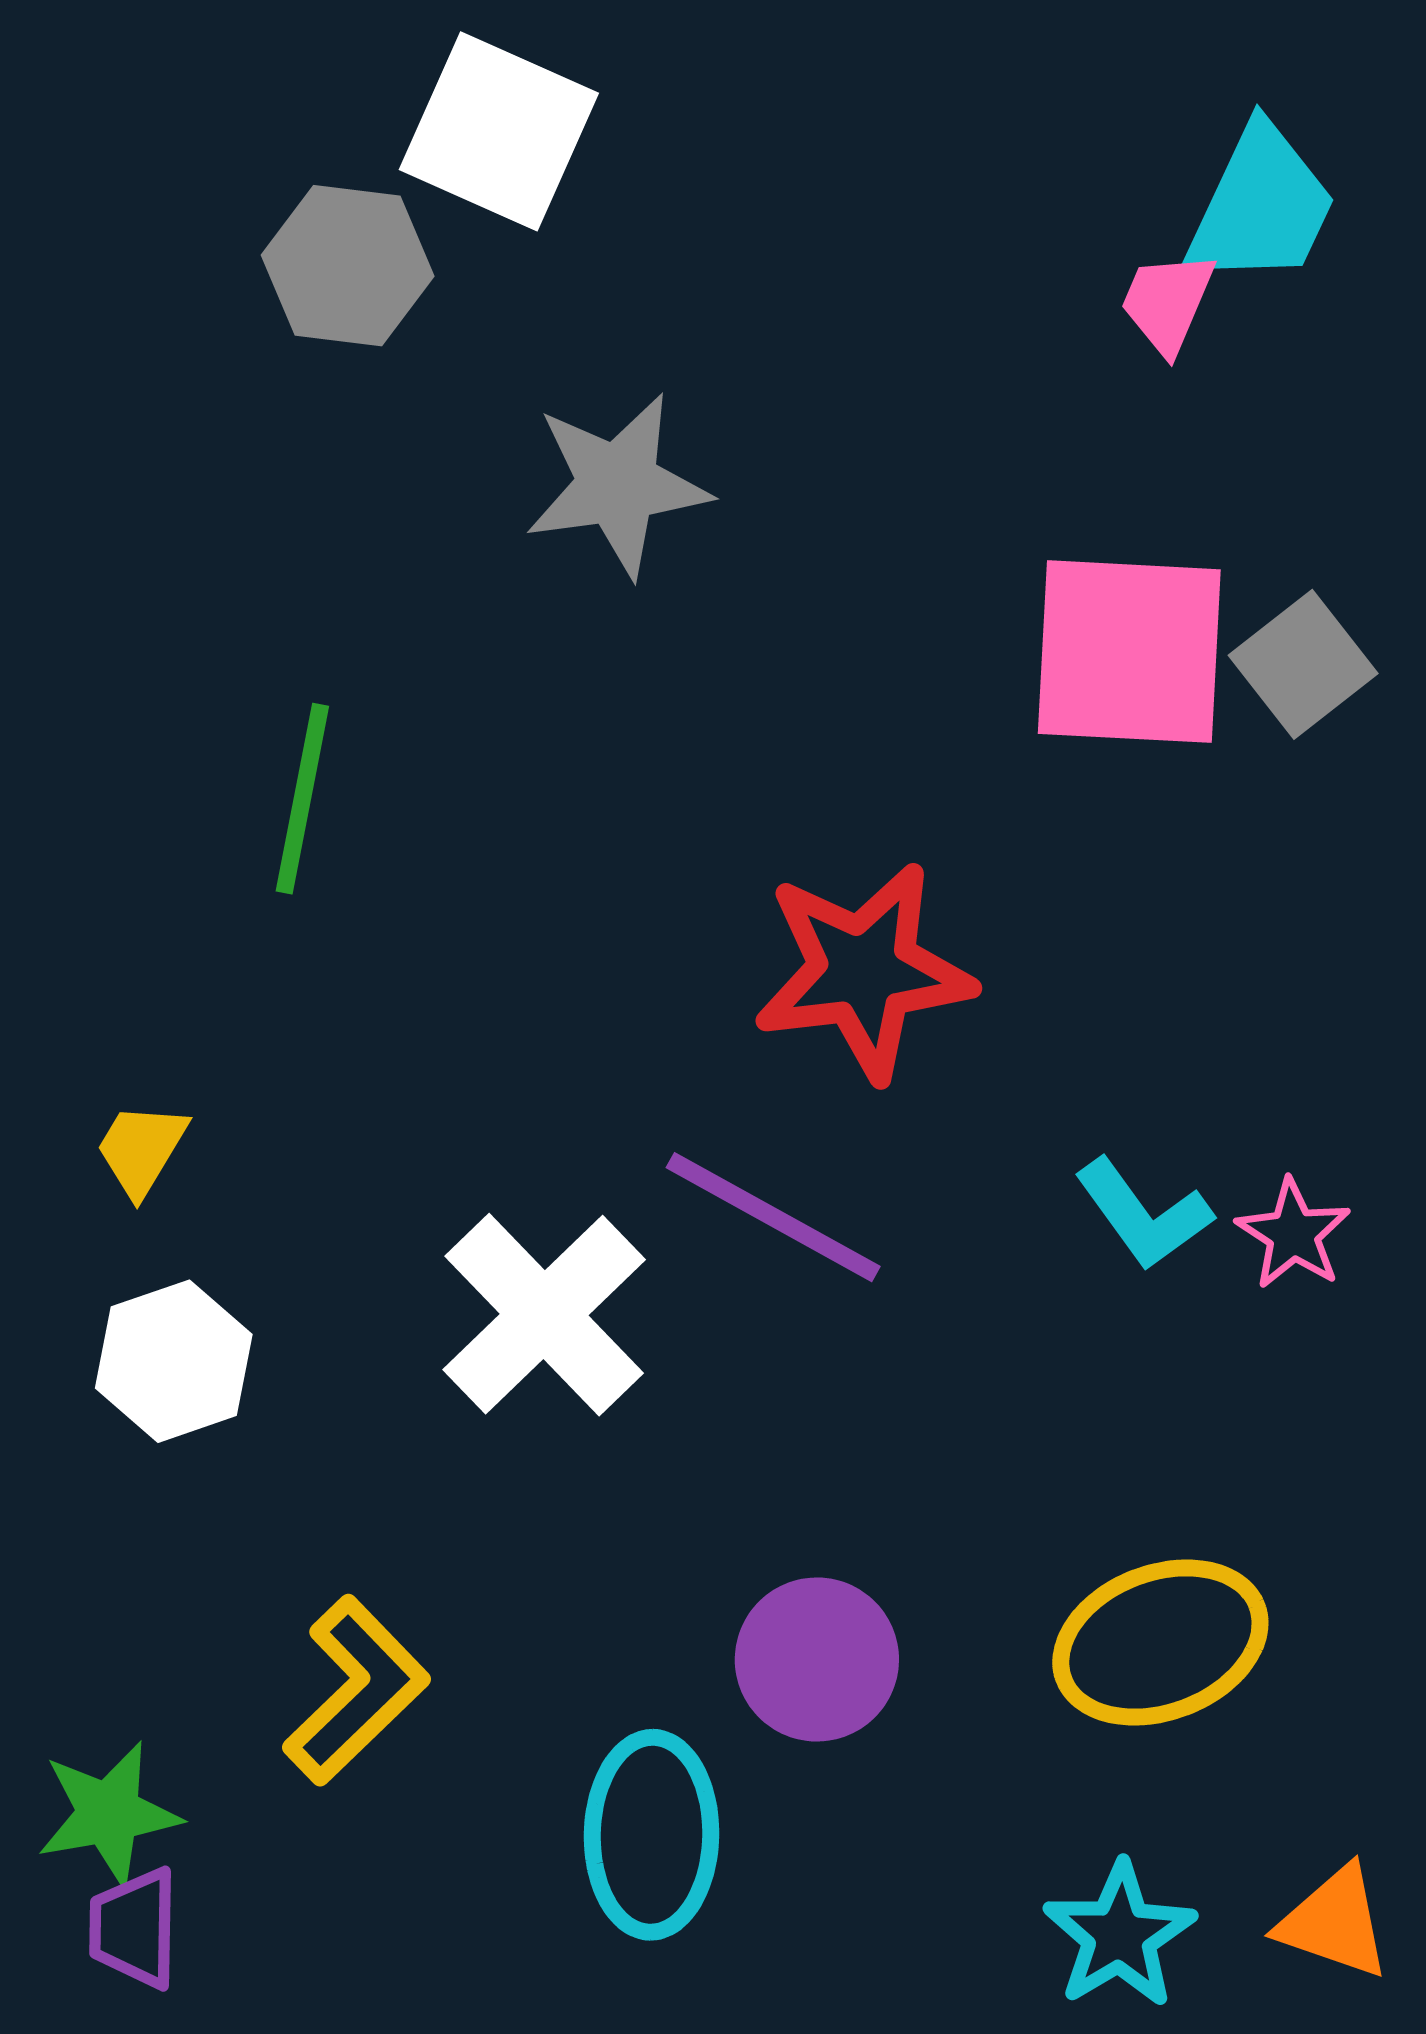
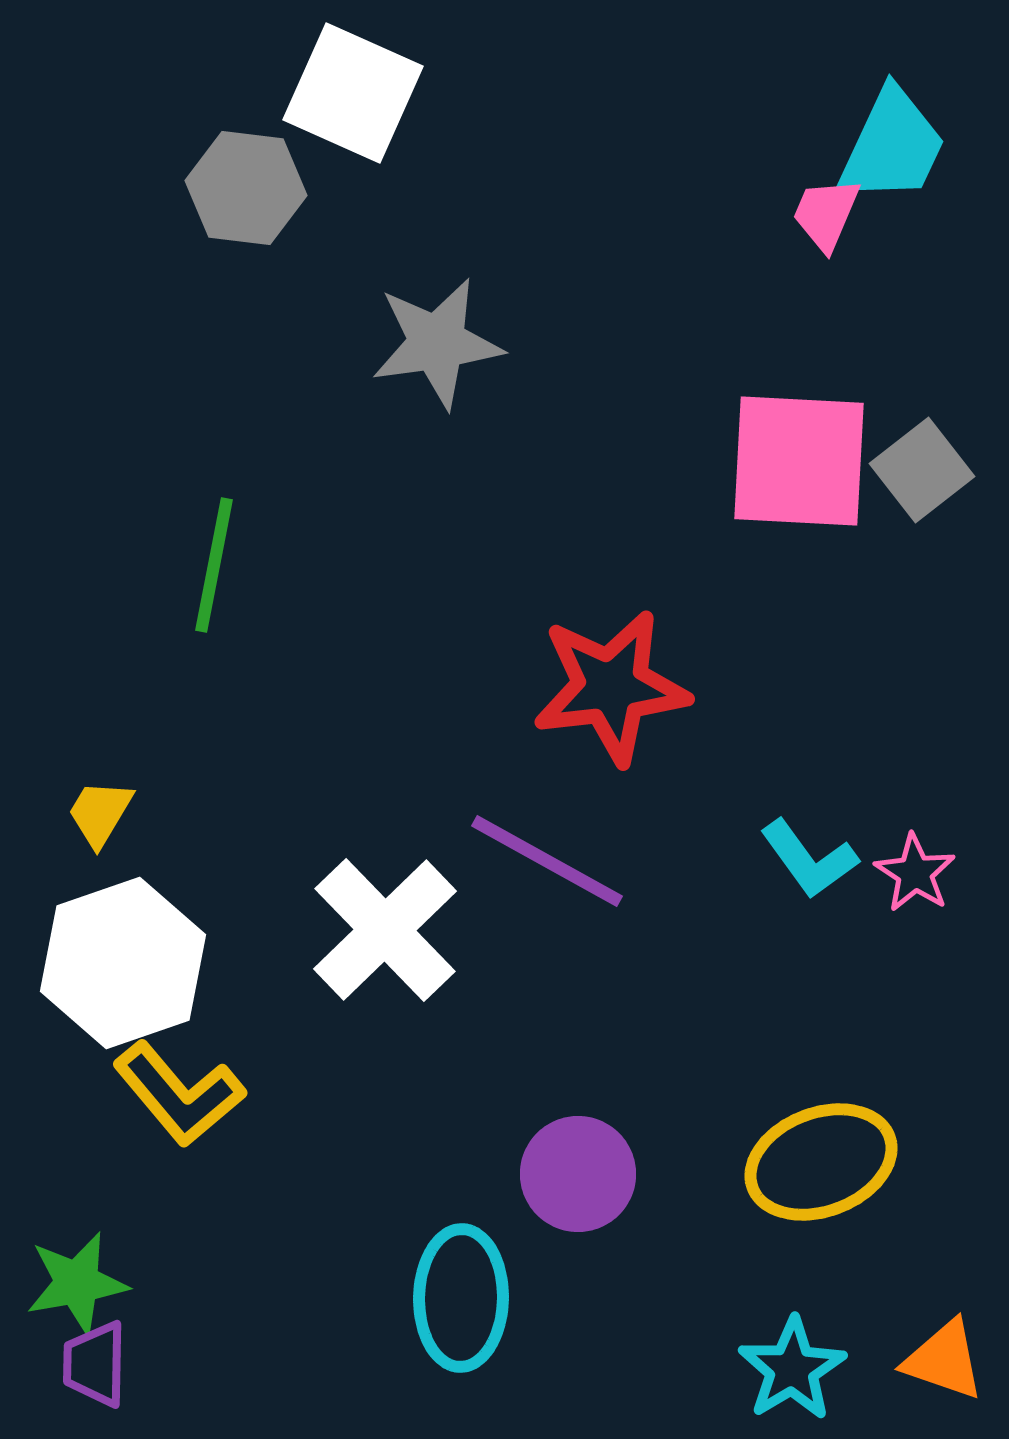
white hexagon: (174, 1361) -> (123, 963), size x1.5
yellow L-shape: (356, 1691) -> (179, 1094), moved, turned 94

